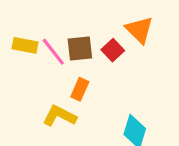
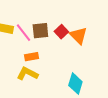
orange triangle: (139, 30) -> (78, 36), moved
orange rectangle: (80, 89) -> (31, 57), moved, turned 56

